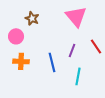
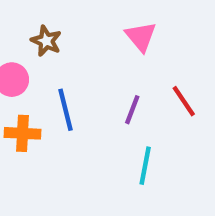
pink triangle: (76, 16) -> (141, 37), size x0.7
blue line: (52, 62) -> (66, 110), moved

